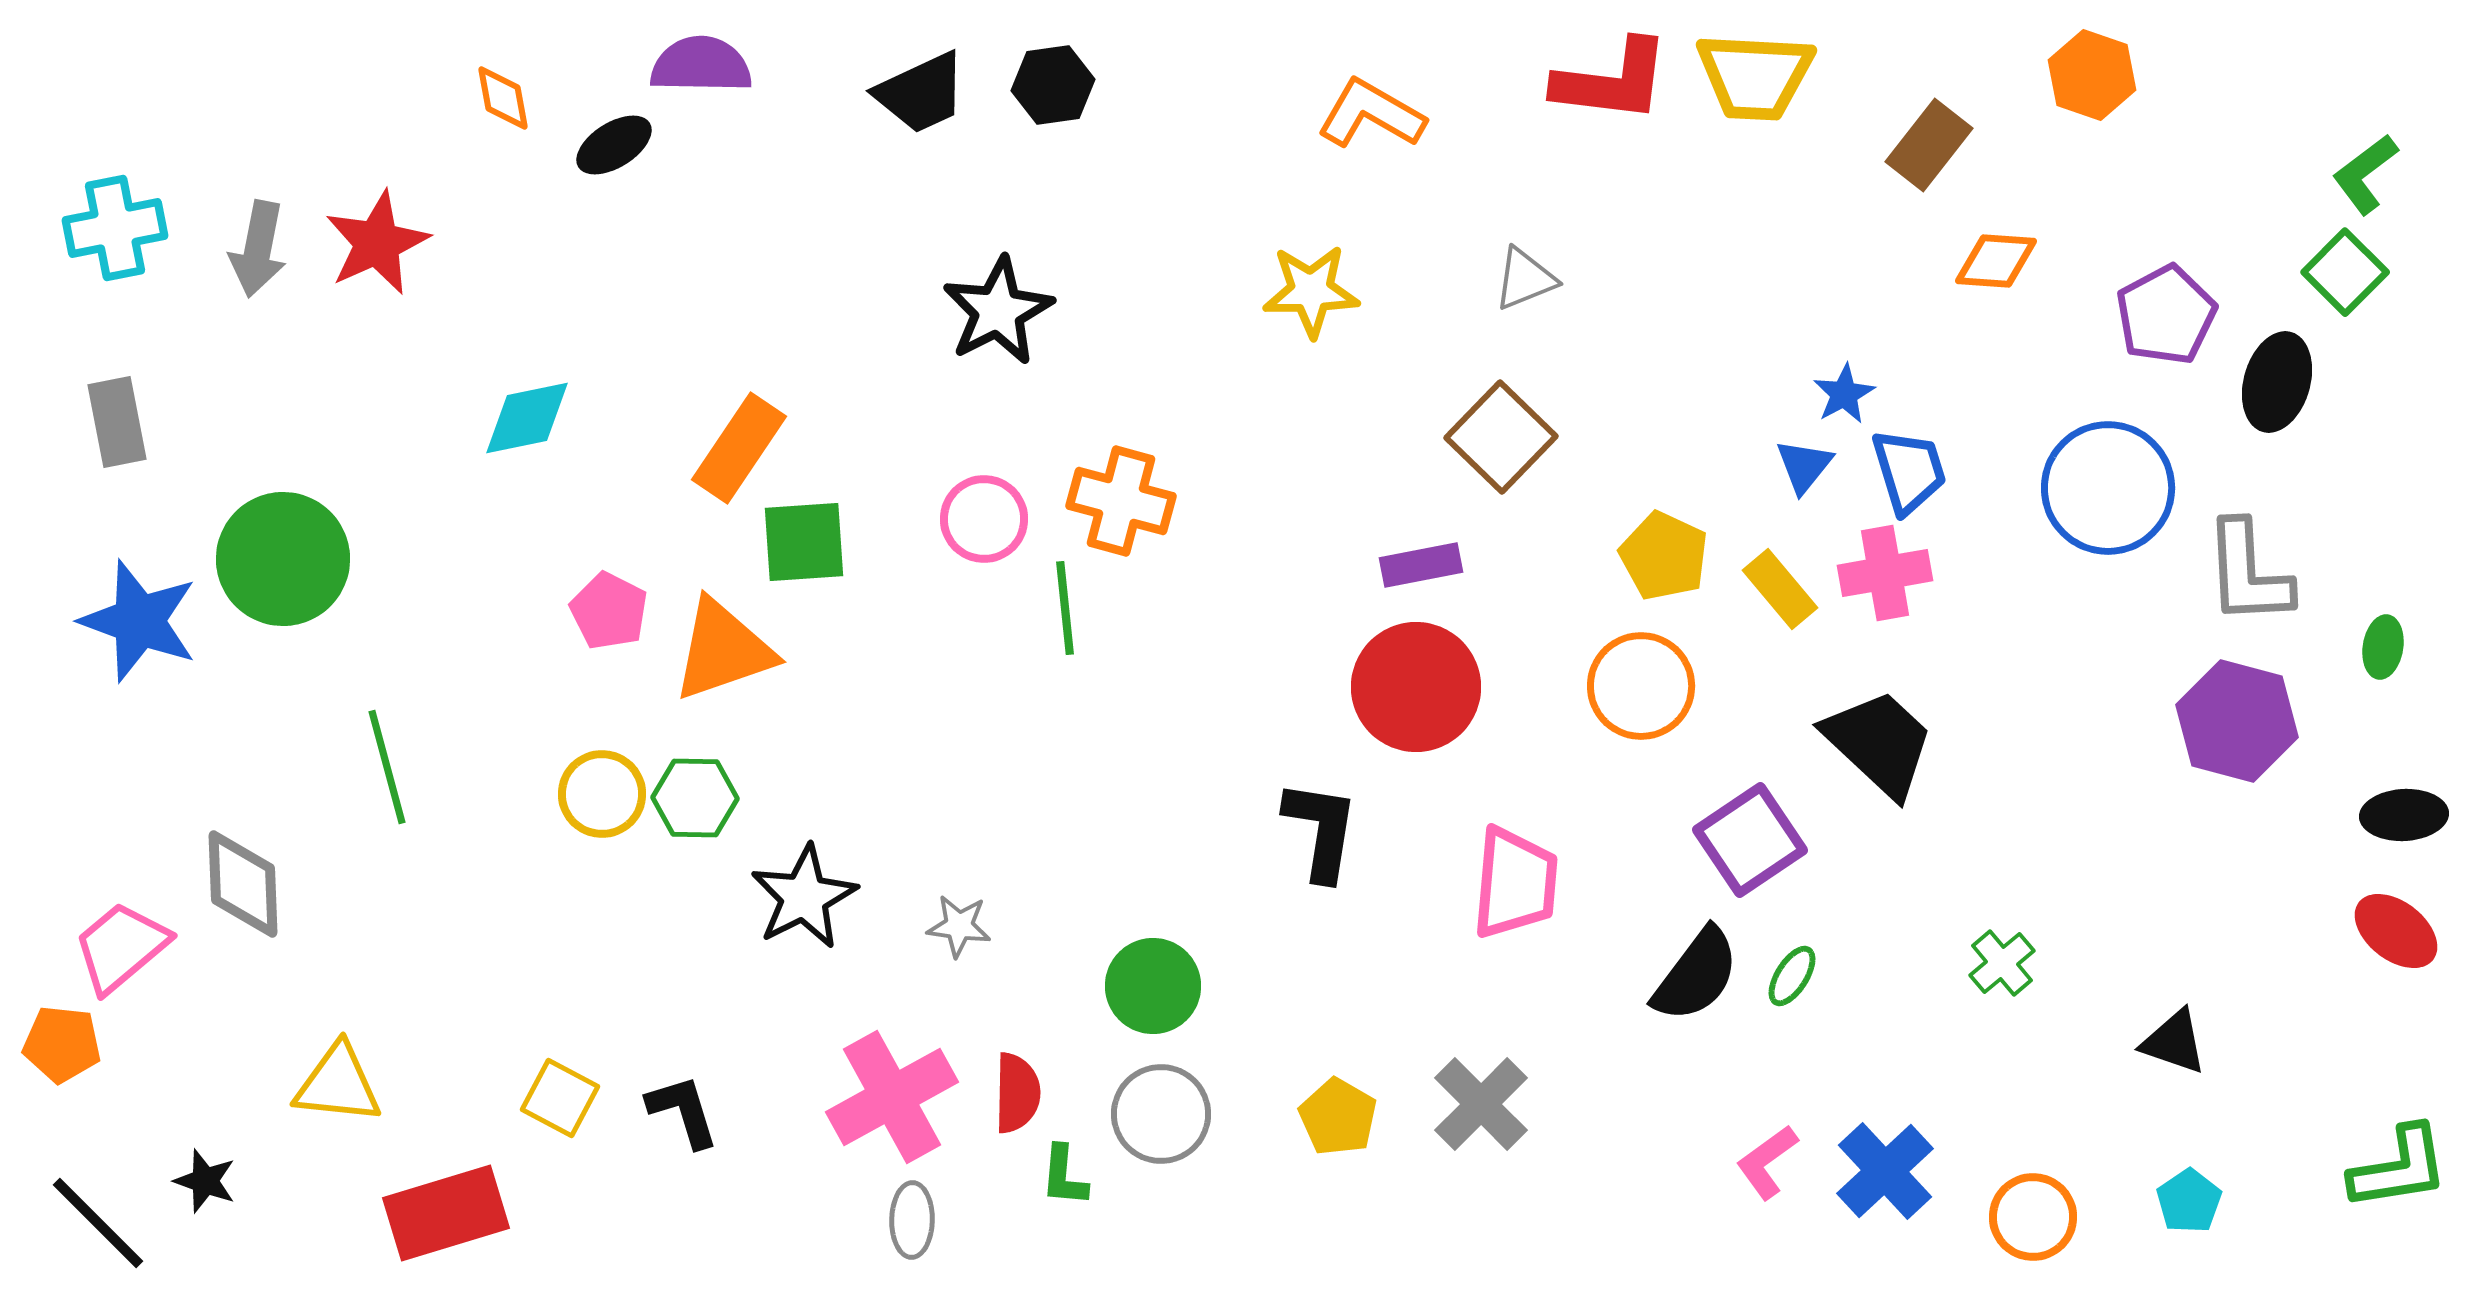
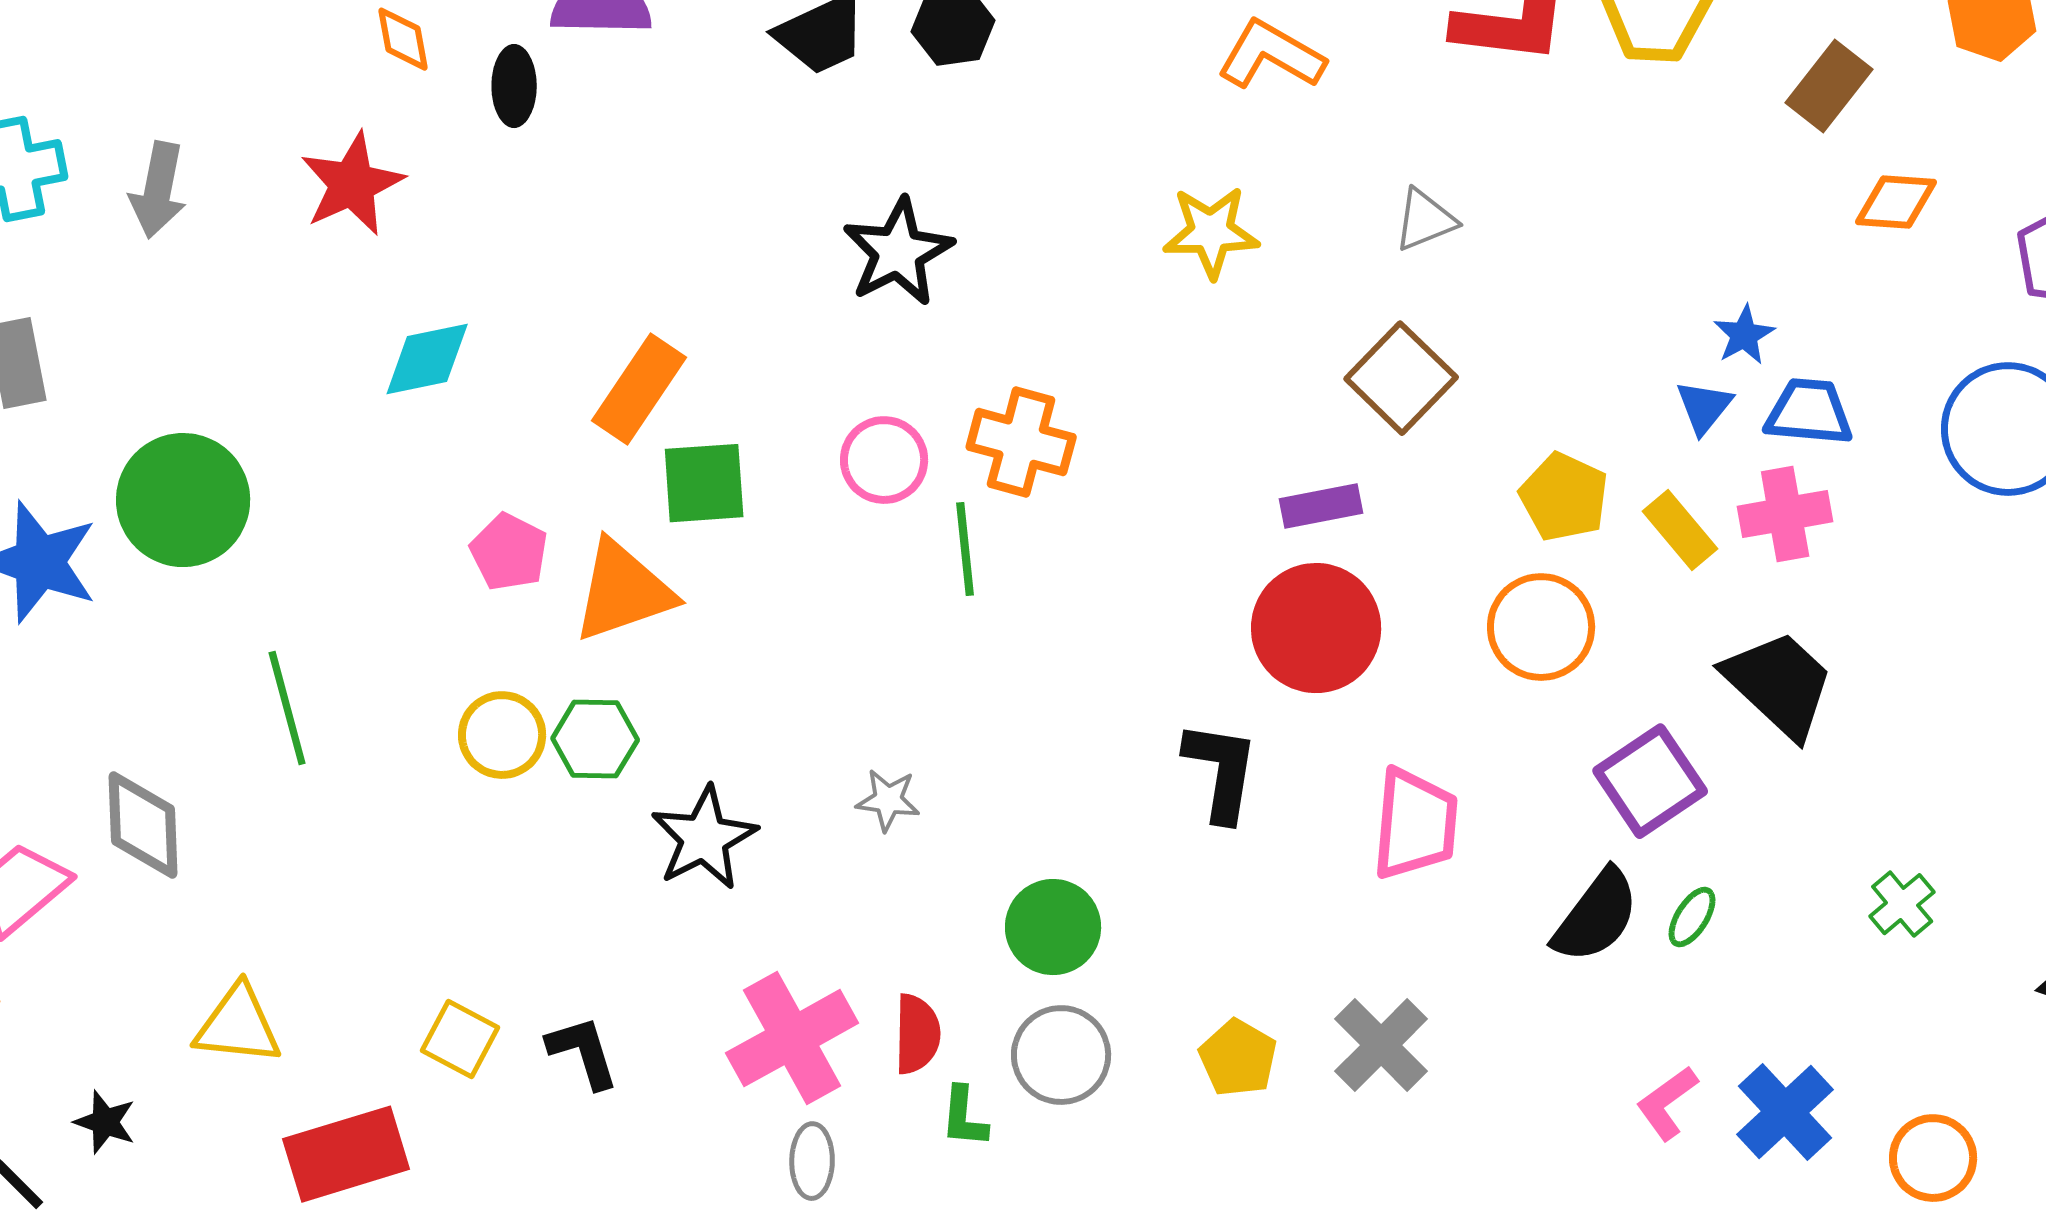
black ellipse: (614, 145) -> (514, 86), turned -58
red star: (377, 243) -> (352, 184), moved
blue trapezoid: (1909, 471) -> (1809, 412), turned -68
gray star: (959, 926) -> (888, 800), moved

